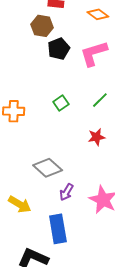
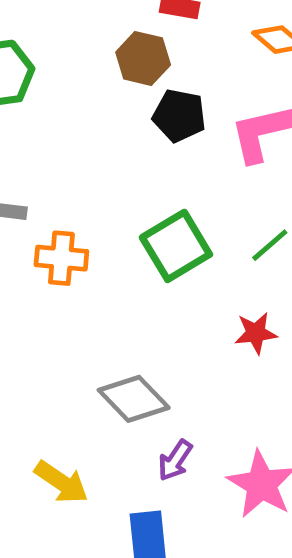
black pentagon: (59, 49) -> (179, 116), turned 30
green square: (61, 103) -> (176, 246), size x1.8

